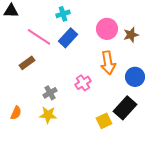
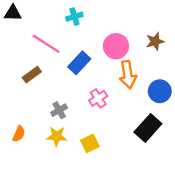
pink circle: (107, 29) -> (116, 46), moved
blue rectangle: (68, 38) -> (79, 63), moved
yellow square: (104, 121) -> (90, 143), moved

